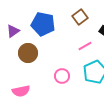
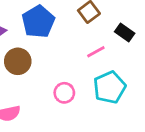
blue pentagon: (43, 24) -> (38, 22), turned 30

